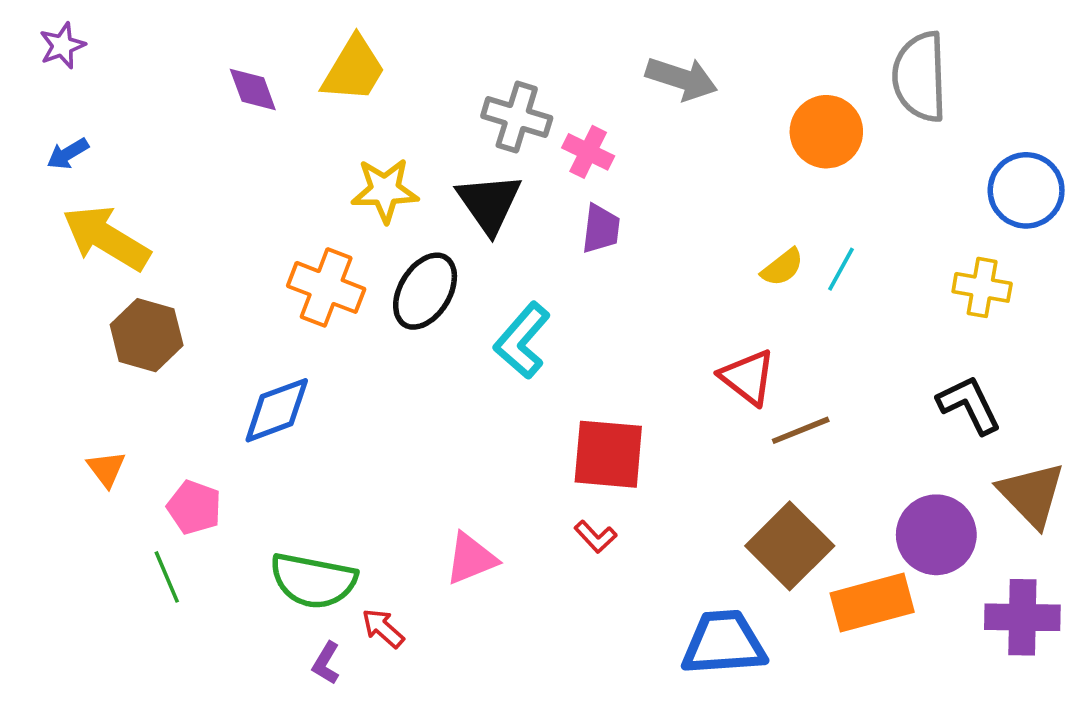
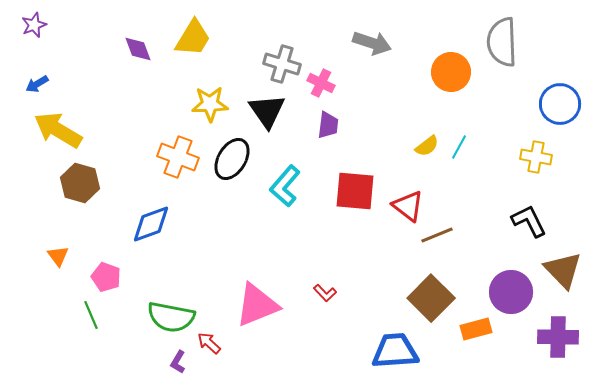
red square: (608, 454) -> (355, 191), moved
pink triangle: (471, 559) -> (257, 305), size x1.5
orange rectangle: (872, 603) -> (476, 329), size x0.7

